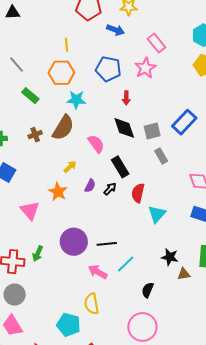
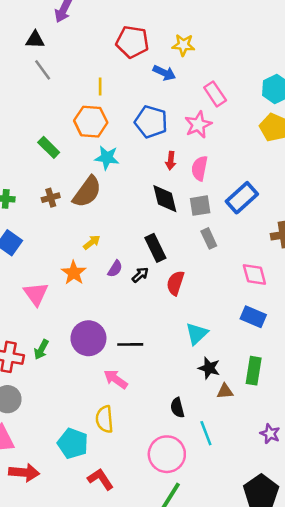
gray line: (16, 65) -> (43, 70), moved
pink semicircle: (96, 144) -> (200, 168), moved, turned -138
cyan triangle: (157, 214) -> (197, 334), moved
cyan line: (126, 264) -> (206, 433), moved, turned -72
black semicircle: (148, 290) -> (177, 408), turned -42

